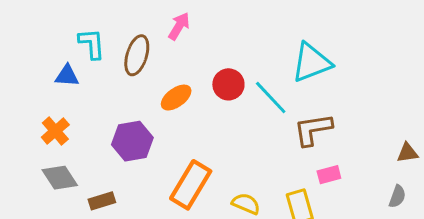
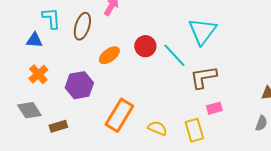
cyan triangle: (311, 63) -> (202, 31), turned -32
orange cross: (55, 131) -> (38, 74), moved

